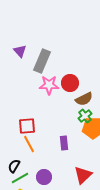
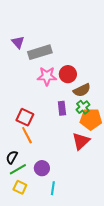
gray rectangle: (42, 61) -> (40, 52), turned 50
red square: (27, 126) -> (25, 117), turned 30
purple rectangle: (64, 143) -> (62, 108), moved
red triangle: (83, 175) -> (81, 141), moved

